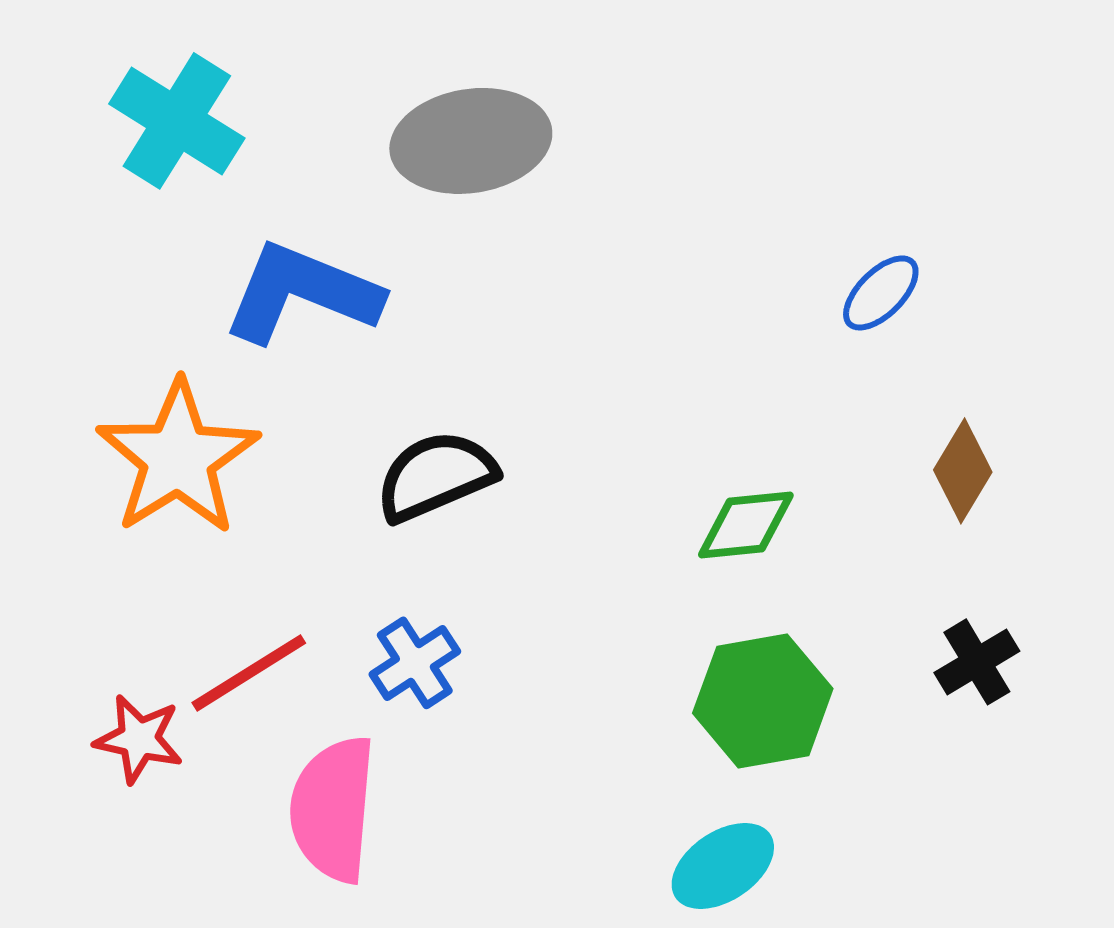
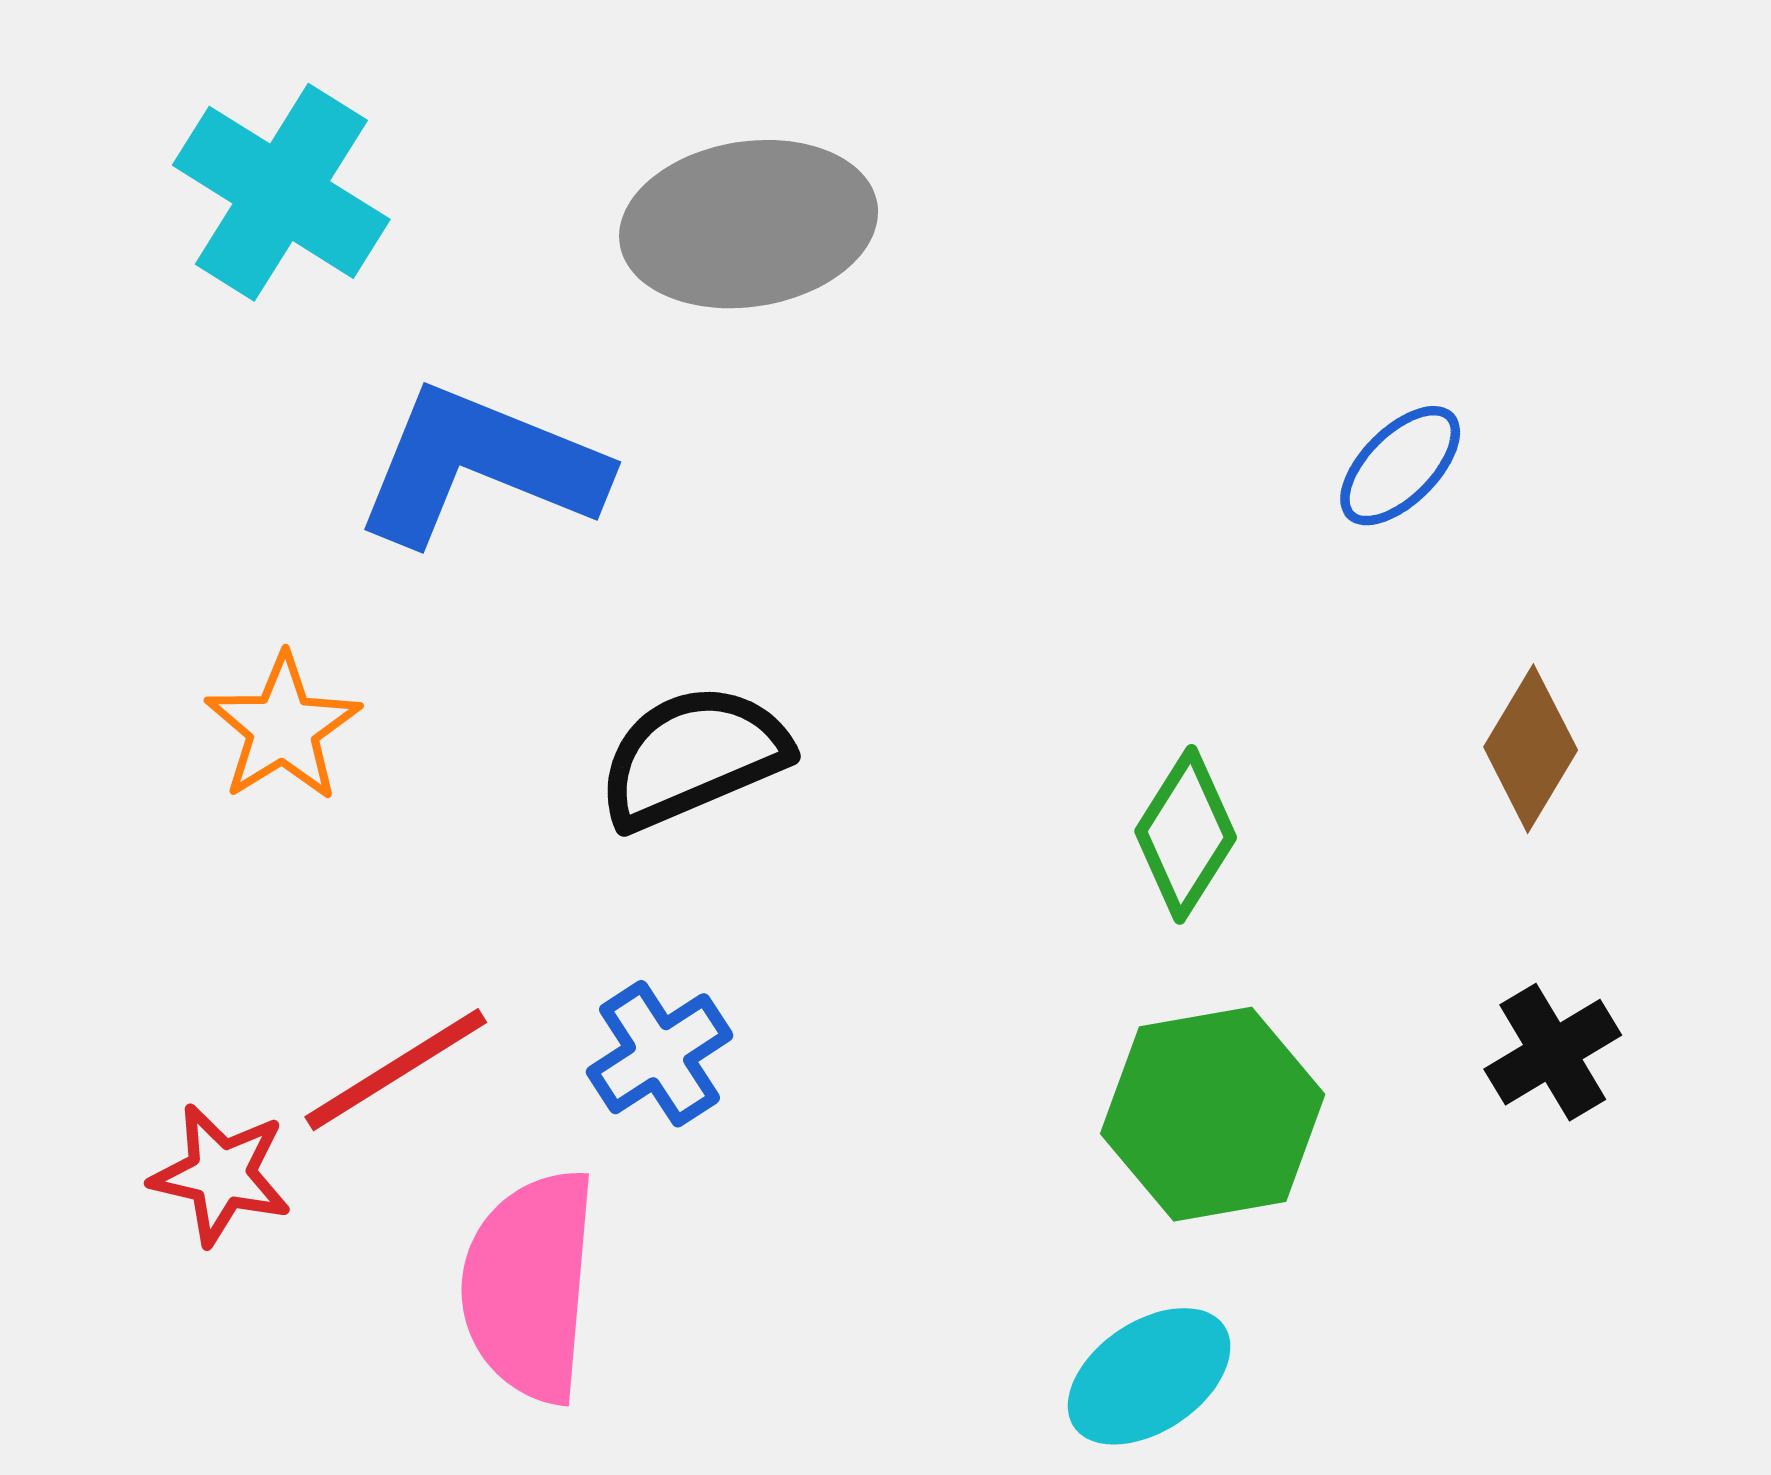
orange star: (178, 458) -> (283, 728), size x0.6
green diamond: (746, 525) -> (1186, 834), turned -52

